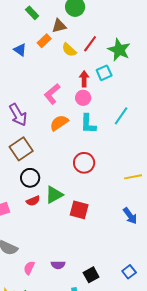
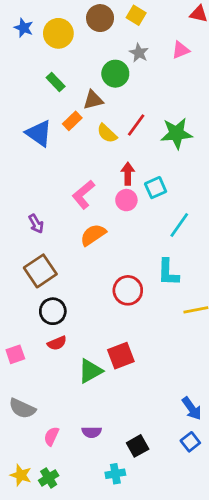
blue triangle: (20, 50) -> (39, 133), size x1.5
green star: (119, 50) -> (176, 133), turned -30
cyan square: (104, 73) -> (156, 188), moved
purple arrow: (18, 115) -> (36, 224), size x0.6
cyan L-shape: (88, 124) -> (168, 272), moved
green triangle: (54, 195) -> (90, 371), moved
red square: (79, 210) -> (121, 356), turned -36
blue arrow: (130, 216) -> (192, 408), moved

